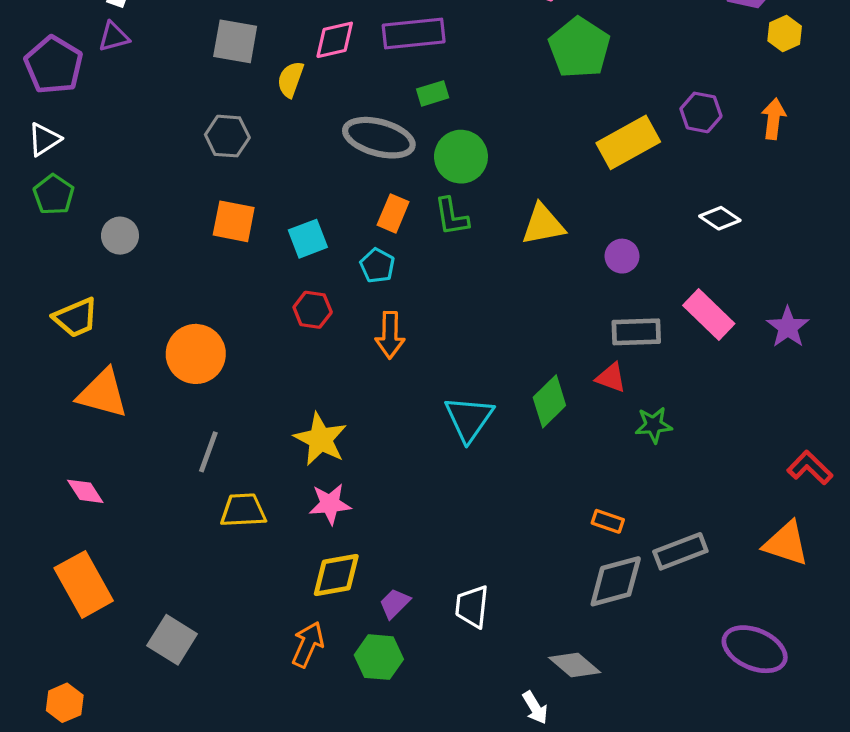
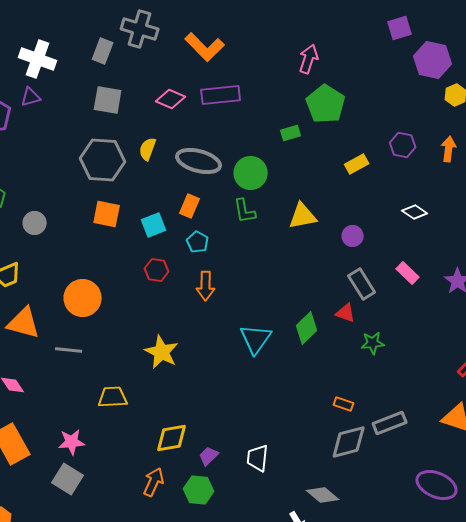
pink diamond: (335, 40) -> (171, 99), turned 36
yellow semicircle: (290, 79) -> (148, 149), moved
green rectangle: (433, 93) -> (291, 133), moved
gray hexagon: (227, 136) -> (103, 160), size x1.6
yellow rectangle: (628, 142) -> (357, 164), size x0.6
orange rectangle: (393, 213) -> (190, 206), moved
pink rectangle: (709, 315) -> (408, 273), size x0.7
gray rectangle: (636, 332) -> (362, 284), turned 60
gray line: (208, 452) -> (69, 350), moved, turned 76
pink star: (330, 504) -> (72, 442), moved

